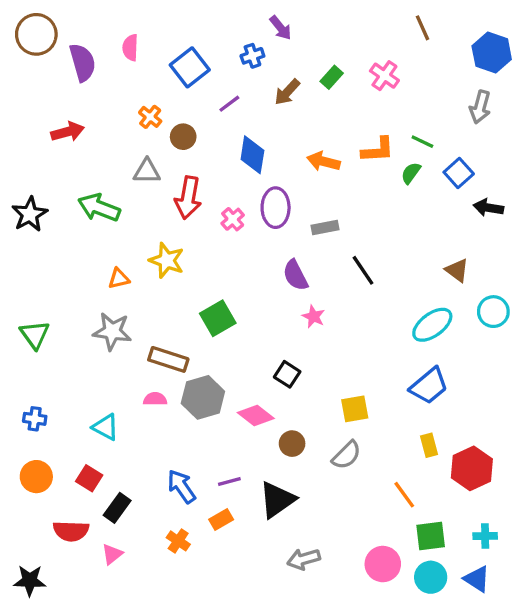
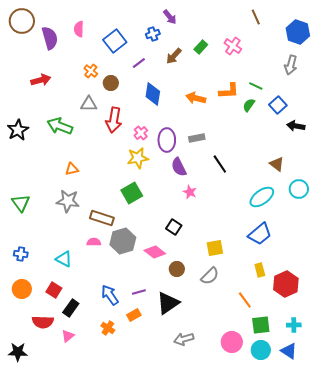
purple ellipse: (276, 208) -> (167, 140), moved
yellow star: (167, 260) -> (138, 158), moved, turned -30

